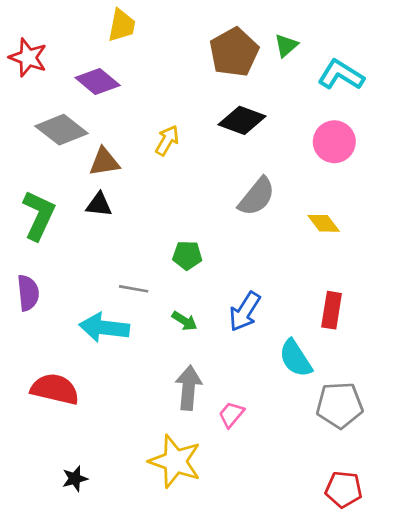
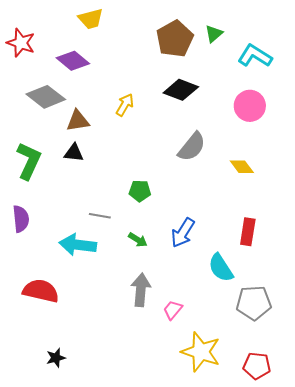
yellow trapezoid: (122, 25) -> (91, 19), turned 64
yellow star: (175, 461) -> (201, 352), moved

